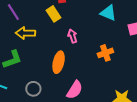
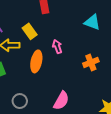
yellow rectangle: (54, 14) -> (30, 31), moved
orange ellipse: (59, 62) -> (36, 61), moved

